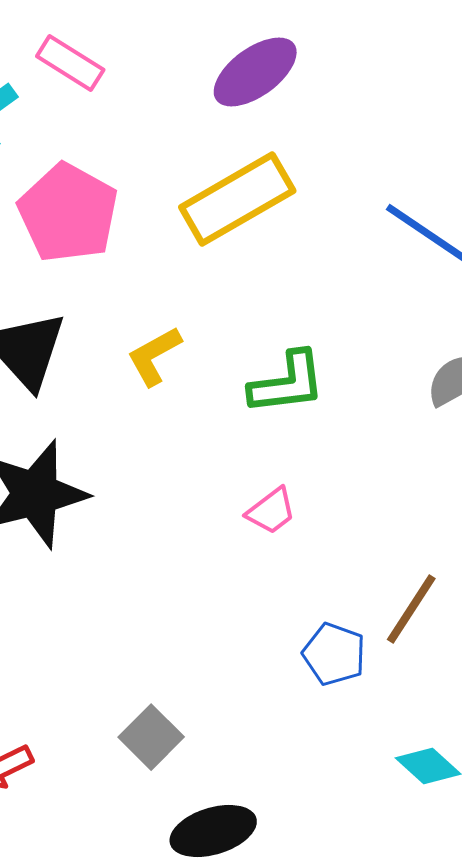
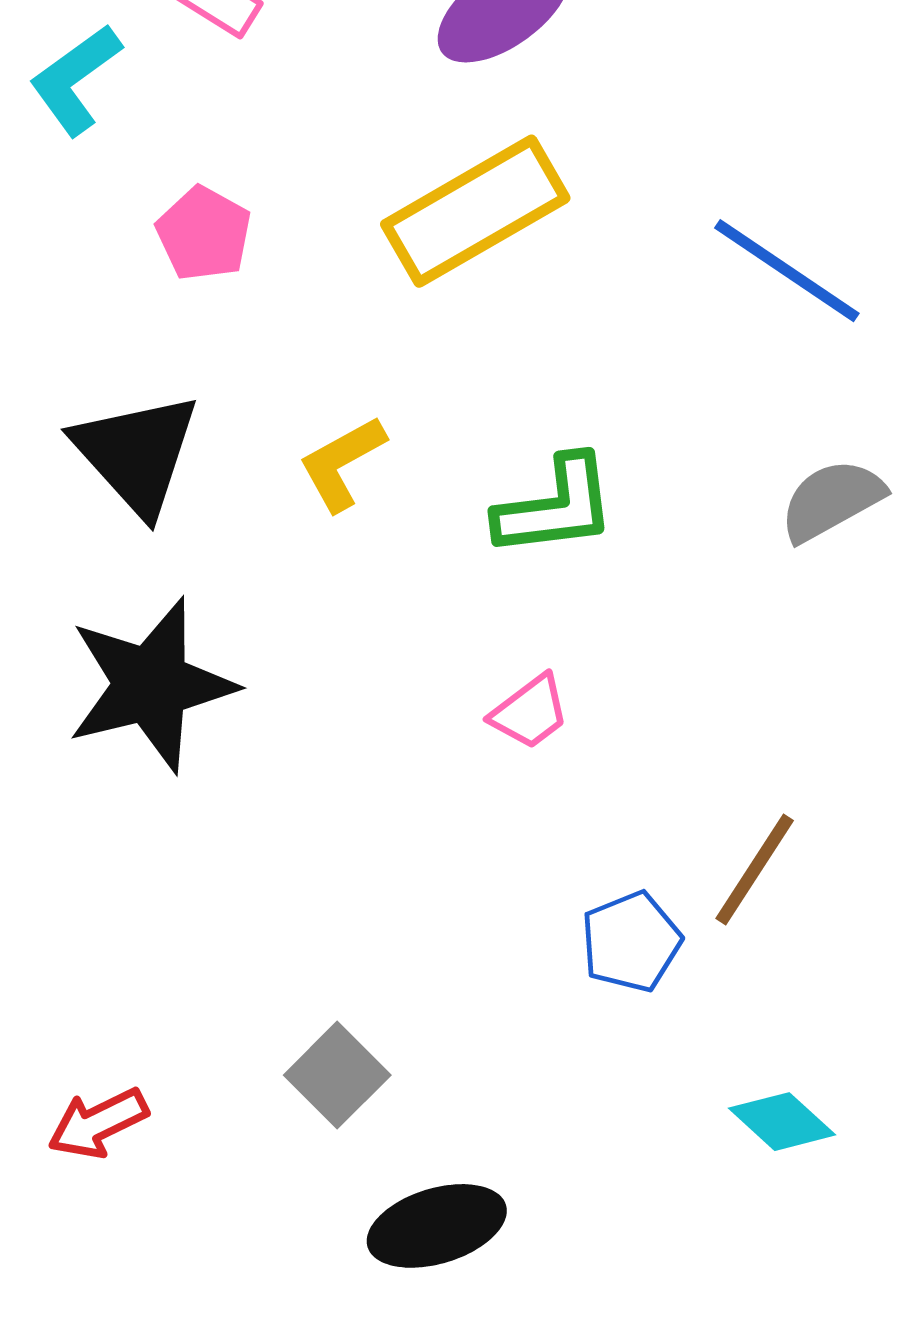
pink pentagon: (68, 213) -> (204, 234), size x0.6
blue pentagon: (334, 654) -> (631, 942), turned 30

